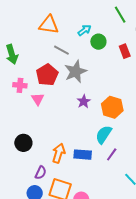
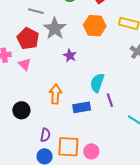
orange hexagon: (112, 107) -> (95, 26), moved
orange arrow: (59, 153) -> (55, 94), moved
purple line: (112, 154) -> (110, 100), turned -40

